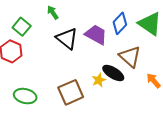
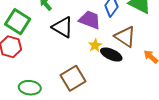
green square: (22, 27) -> (18, 22), size x1.4
yellow star: (99, 80) -> (95, 45), moved

